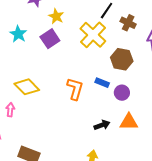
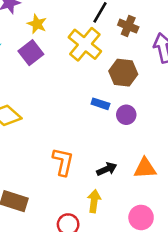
orange L-shape: (75, 89) -> (63, 162), moved
orange triangle: (129, 122) -> (145, 168), moved
black arrow: (102, 125) -> (107, 169), moved

